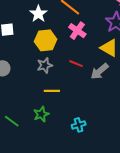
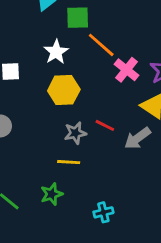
pink cross: (77, 31) -> (126, 70), moved
gray star: (45, 65) -> (75, 133), moved

